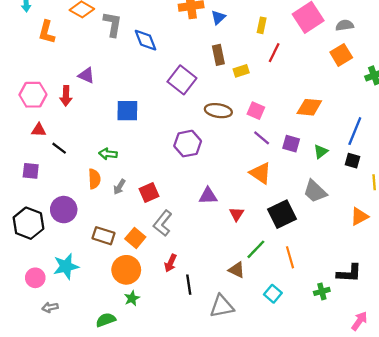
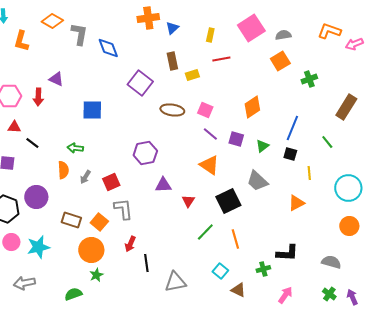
red line: (274, 53) -> (221, 59), turned 54
orange diamond: (309, 107) -> (252, 107), turned -40
purple hexagon: (188, 144) -> (145, 153), moved
gray L-shape: (163, 223) -> (123, 209), turned 135
brown triangle: (237, 270) -> (238, 290), moved
pink circle: (35, 278) -> (11, 242), moved
gray arrow: (50, 307) -> (24, 283), size x1.5
pink arrow: (359, 321) -> (285, 295), moved

